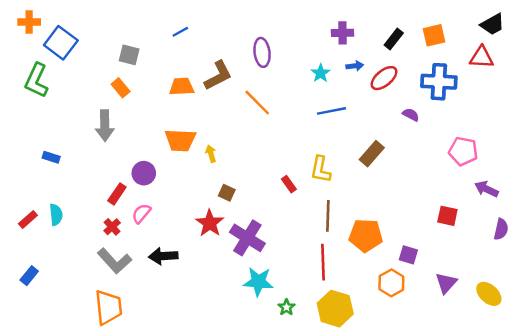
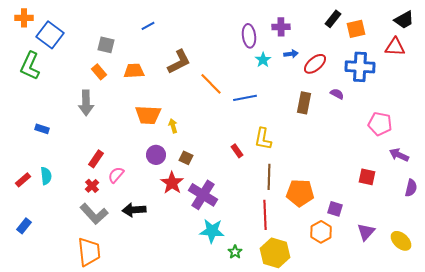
black rectangle: (394, 39) -> (333, 19), moved
purple ellipse: (262, 52) -> (249, 36), moved
orange trapezoid: (182, 87) -> (134, 71), moved
blue line: (332, 111) -> (245, 98), moved
brown rectangle: (372, 154) -> (304, 103), moved, turned -30
purple circle: (144, 173) -> (156, 155), moved

